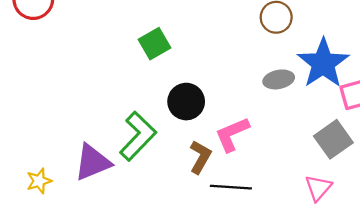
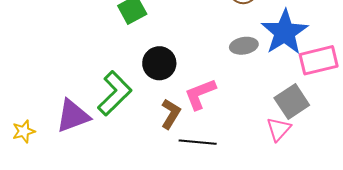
pink triangle: (318, 188) -> (279, 129), moved

